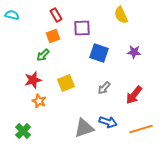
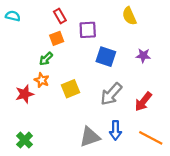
red star: (33, 80) -> (25, 94), moved
gray arrow: (104, 88) -> (111, 94), size x1.6
orange star: (39, 101) -> (42, 80), moved
blue arrow: (108, 122) -> (115, 130), turned 72
orange line: (141, 129) -> (151, 138), turned 45

